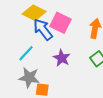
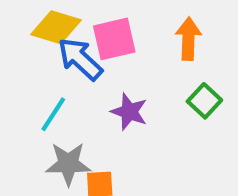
pink square: (60, 23) -> (114, 39), turned -30

